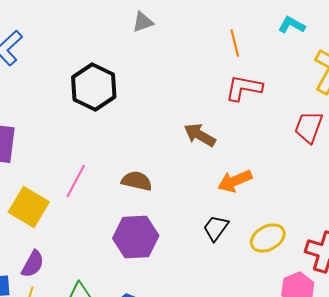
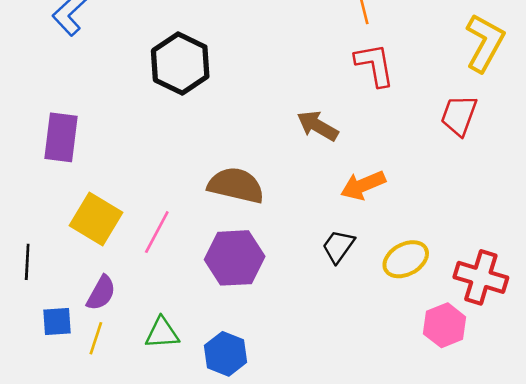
red L-shape: (244, 88) -> (375, 65), turned 69
pink line: (76, 181) -> (157, 232), moved
brown semicircle: (137, 181) -> (236, 185), size x1.4

